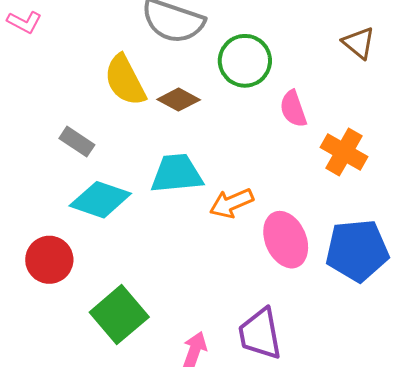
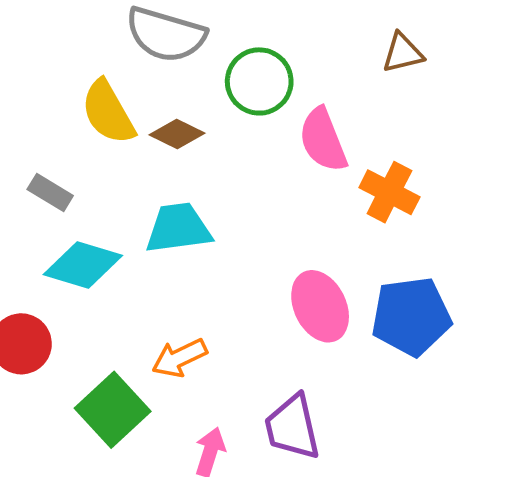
brown triangle: (359, 43) -> (403, 53), turned -51
pink semicircle: (293, 109) -> (323, 140), size x1.4
orange arrow: (231, 203) -> (179, 358), moved

